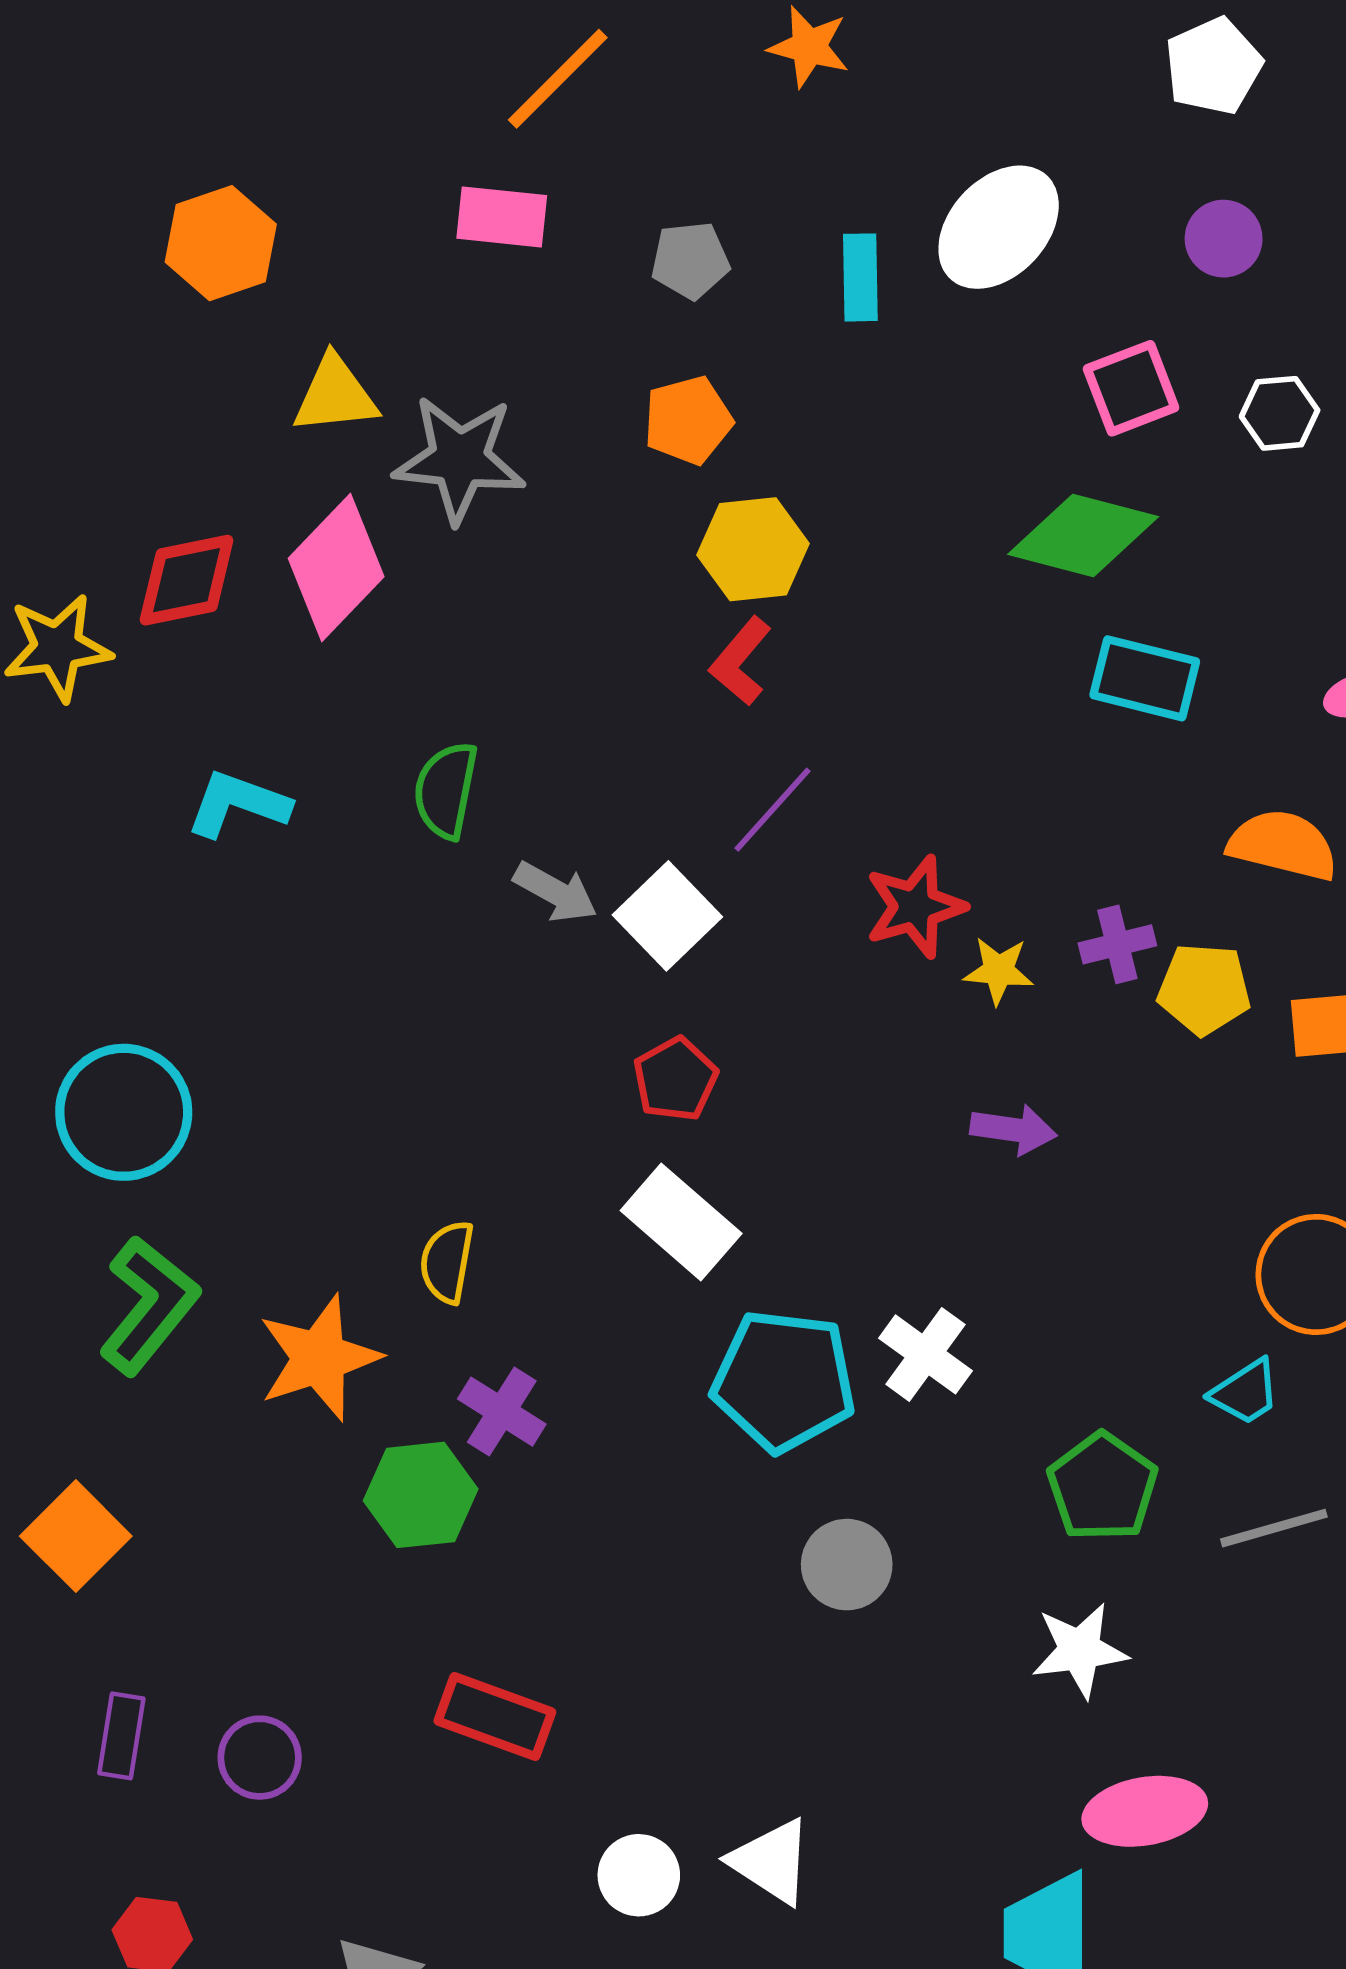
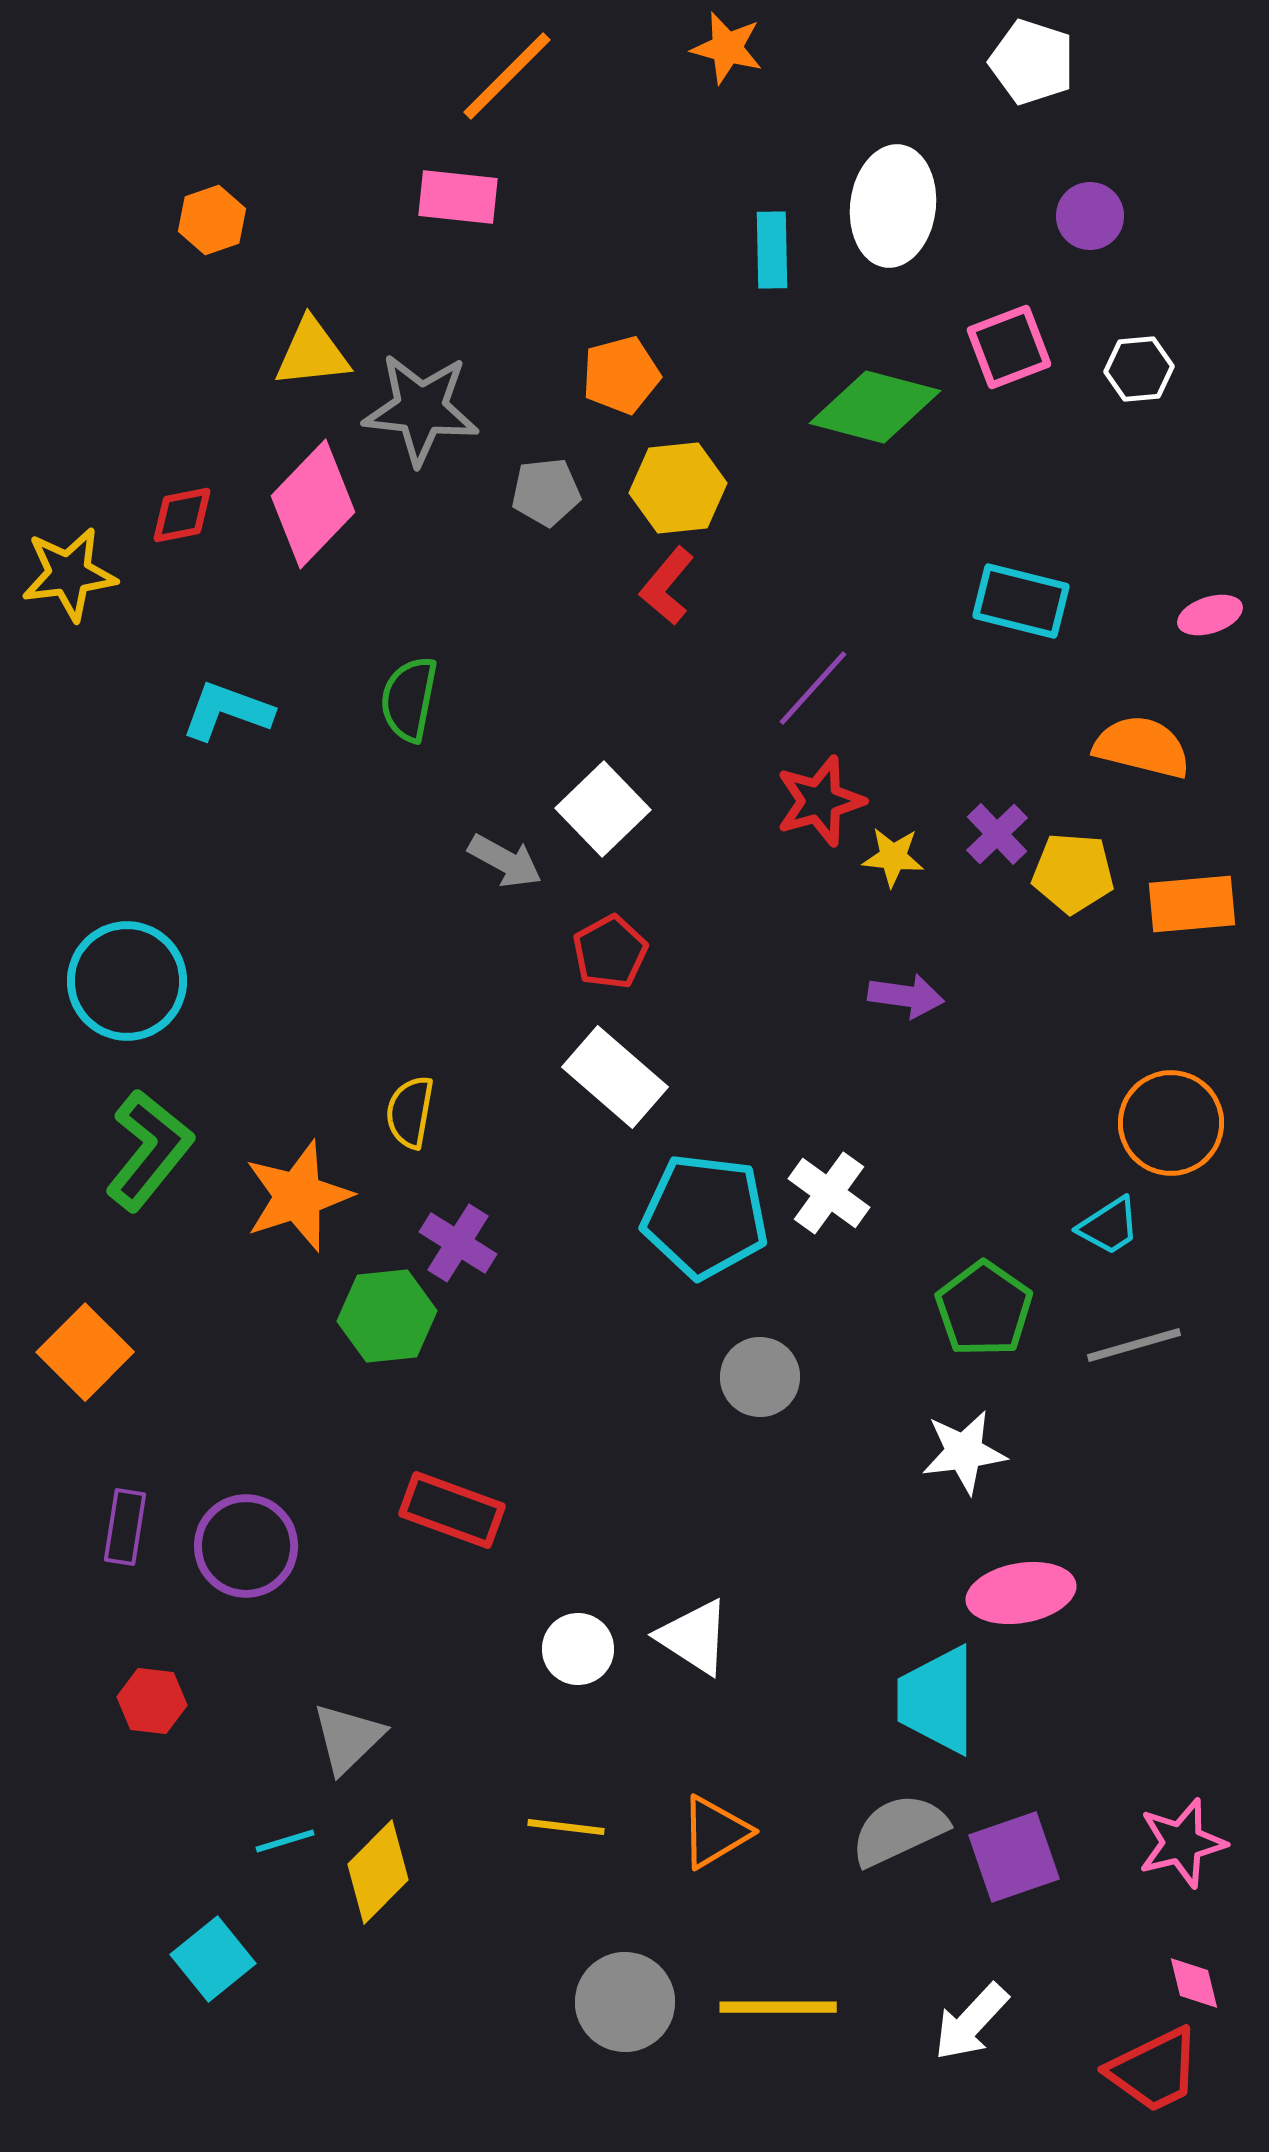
white pentagon: (1213, 66) -> (1032, 62), moved, turned -30
white ellipse: (999, 227) -> (893, 206), turned -36
orange hexagon: (221, 243) -> (212, 220), size x0.7
gray pentagon: (690, 260) -> (546, 492), moved
green diamond: (1083, 536) -> (875, 407), moved
red diamond: (187, 580) -> (182, 515), size x0.7
purple line: (772, 810) -> (813, 688), moved
gray arrow: (555, 892) -> (505, 861), moved
purple cross: (1117, 944) -> (997, 834), turned -30
purple circle: (260, 1758) -> (246, 1546), size x1.4

